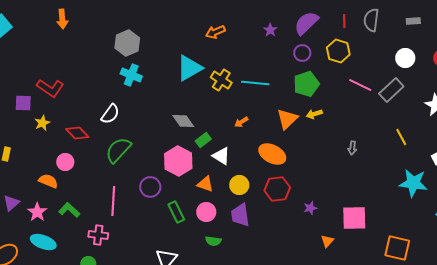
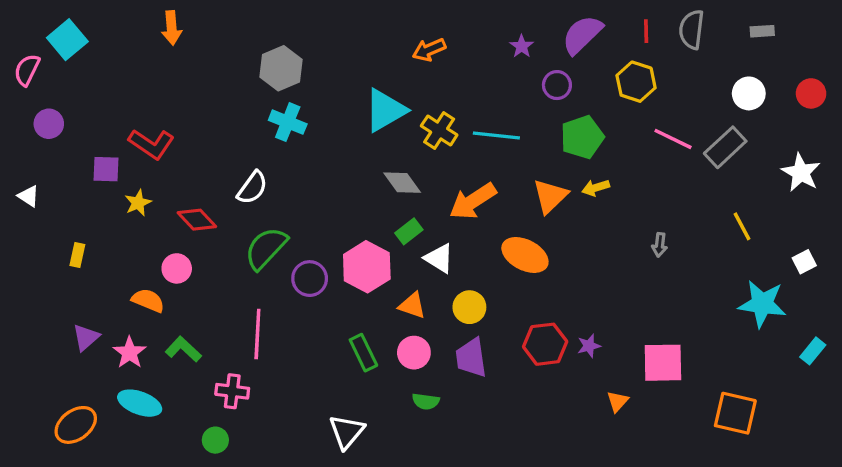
purple circle: (302, 53) -> (557, 85), moved
gray diamond: (183, 121) -> (402, 183), moved
orange arrow: (241, 122) -> (473, 201), size x2.0
purple circle: (150, 187) -> (310, 279), moved
red hexagon: (277, 189) -> (545, 344), moved

